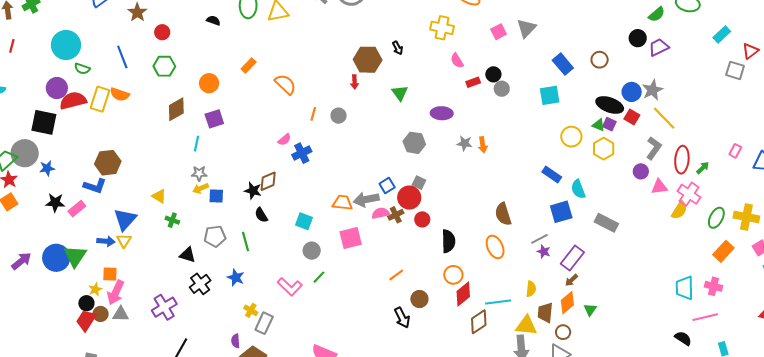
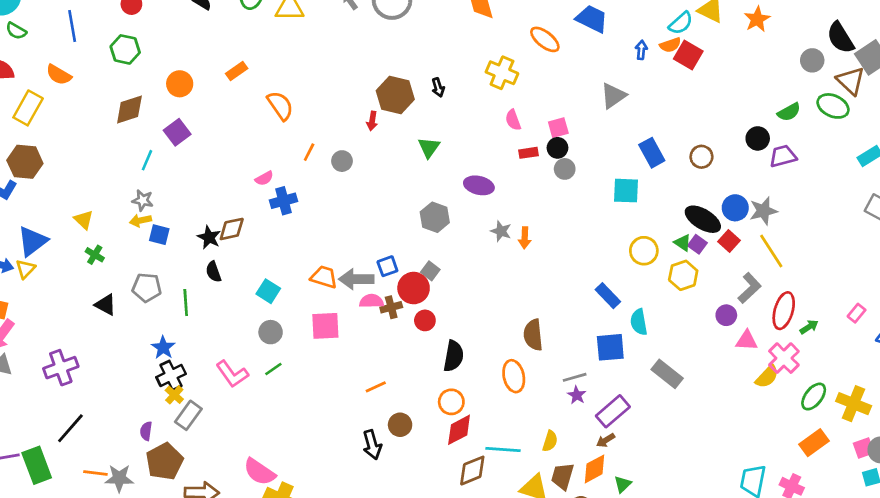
pink square: (499, 32) -> (558, 128), moved
yellow rectangle: (100, 99) -> (28, 108), moved
purple square: (214, 119) -> (177, 132), turned -30
black cross: (200, 284) -> (171, 375), moved

